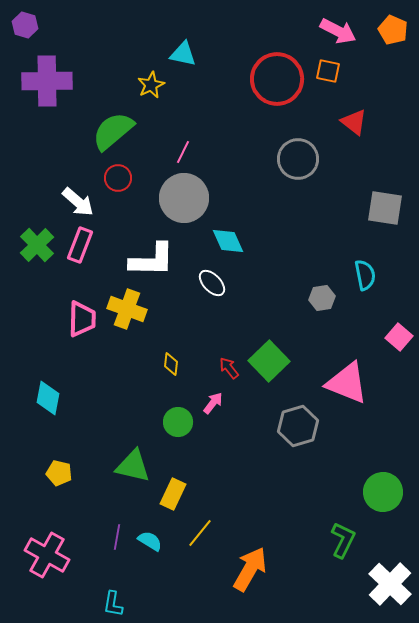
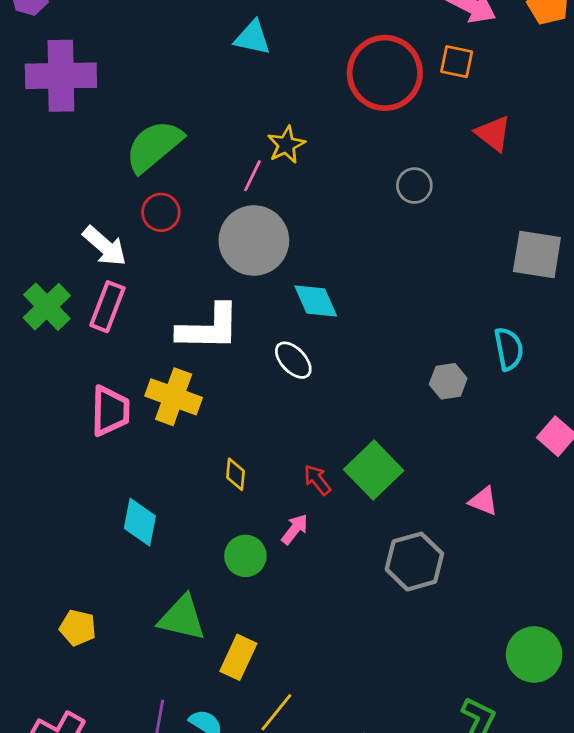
yellow star: (151, 85) -> (286, 145), moved
gray circle: (298, 159) -> (414, 186), size x0.6
pink triangle: (347, 383) -> (483, 501), size x0.5
cyan diamond: (48, 398) -> (140, 522), moved

